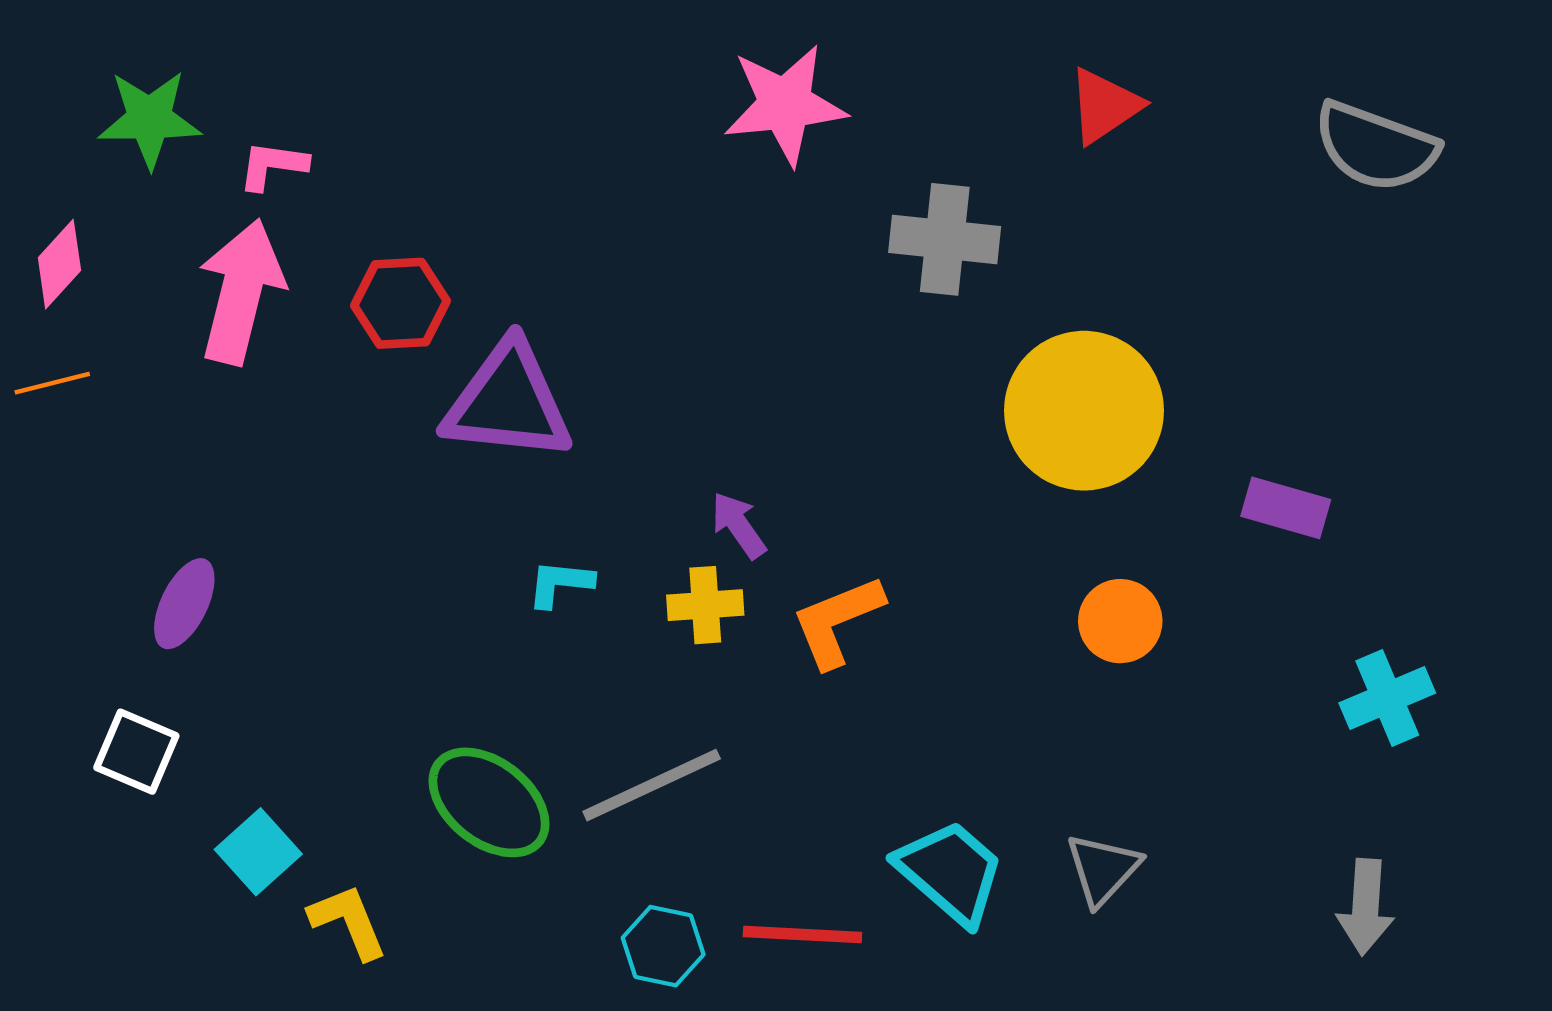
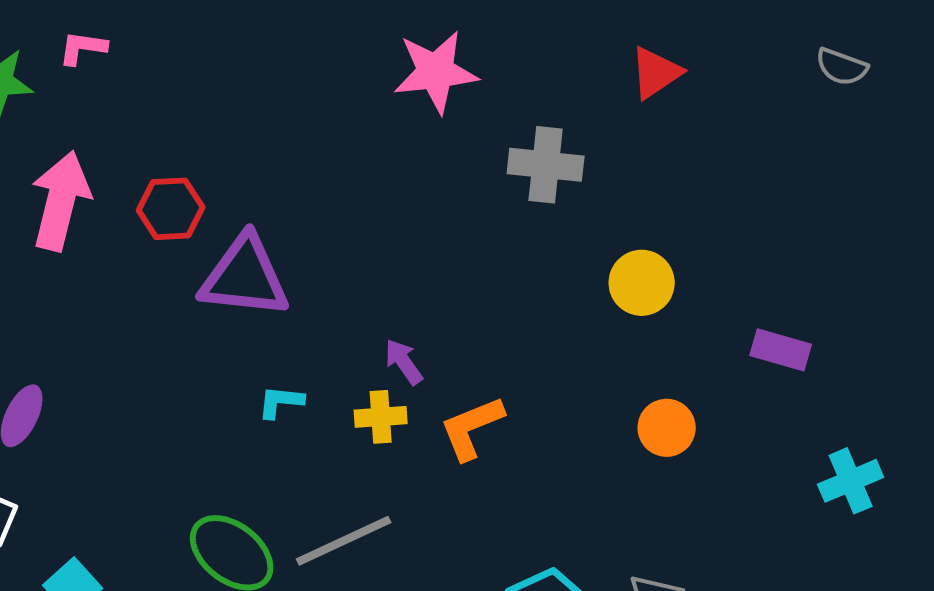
gray semicircle: (1376, 147) -> (842, 67), moved, size x0.6
pink L-shape: (273, 165) -> (83, 48), moved
yellow circle: (1084, 411) -> (642, 283), size x0.6

